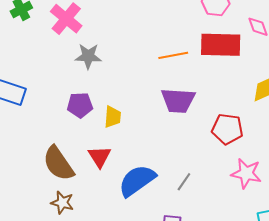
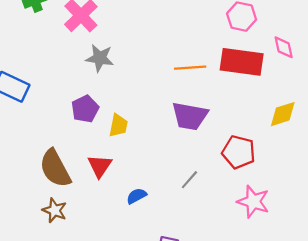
purple pentagon: (80, 105) -> (85, 109), turned -30
blue semicircle: (137, 181) -> (136, 196), size x0.5
gray line: (184, 182) -> (189, 180), moved

